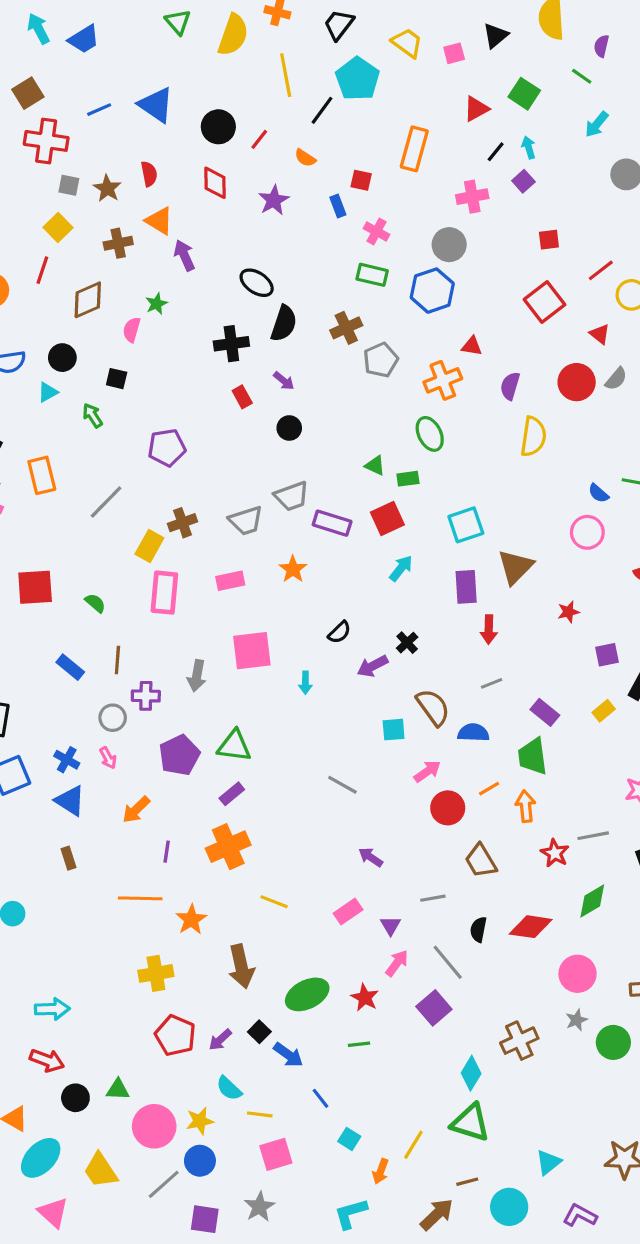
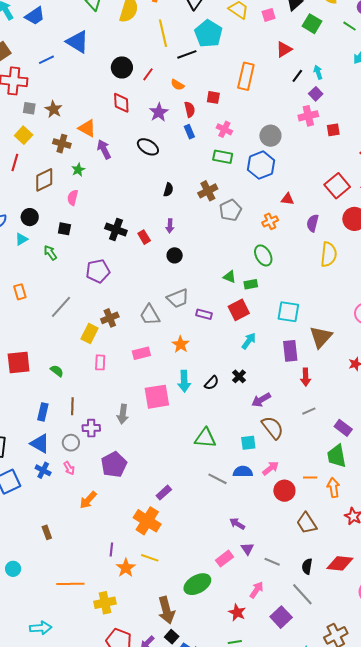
green square: (524, 94) -> (312, 24), moved
blue triangle: (156, 105) -> (77, 42), moved
black line: (322, 110) -> (187, 54), turned 36
red semicircle: (149, 174) -> (190, 109), moved
pink cross: (472, 197) -> (308, 116), moved
blue rectangle: (338, 206) -> (189, 132), moved
brown cross: (118, 243) -> (62, 144), turned 30
black ellipse: (257, 283) -> (148, 147), moved
red square: (545, 302) -> (337, 186), moved
green star: (157, 304) -> (78, 170), moved
black semicircle: (284, 323) -> (168, 190), size x0.6
black cross: (231, 344) -> (116, 229), moved, turned 30
orange cross: (443, 380) -> (270, 221), size x0.7
purple arrow: (284, 381) -> (170, 226), turned 56
orange rectangle: (42, 475) -> (20, 292), size x0.7
gray trapezoid: (246, 521) -> (150, 315), turned 80
purple rectangle: (332, 523) -> (204, 314), size x0.7
cyan square: (466, 525) -> (288, 312), turned 30
pink rectangle: (164, 593) -> (100, 362), size x0.6
black cross: (407, 643) -> (239, 376), moved
purple arrow: (372, 666) -> (261, 400), moved
blue rectangle: (70, 667) -> (43, 412), turned 66
cyan arrow: (305, 683) -> (184, 381), moved, size x1.5
blue semicircle: (473, 733) -> (243, 472), moved
green triangle: (234, 746) -> (205, 438), moved
orange line: (489, 789) -> (310, 477), turned 32
purple rectangle: (232, 794) -> (164, 493), moved
blue triangle: (70, 801) -> (40, 444), moved
orange cross: (228, 847) -> (147, 521), turned -32
purple line: (167, 852) -> (111, 549), moved
orange line: (140, 898) -> (70, 584), moved
gray line: (433, 898) -> (272, 562), moved, turned 35
yellow line: (274, 902) -> (150, 558), moved
purple triangle: (391, 926) -> (247, 549), moved
gray line: (448, 962) -> (302, 594), moved
brown arrow: (241, 966) -> (166, 610), moved
green ellipse: (307, 994) -> (197, 584), moved

